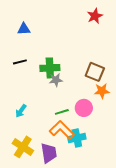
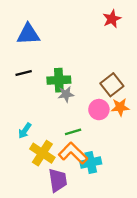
blue triangle: (24, 29) -> (28, 34), size x1.5
brown square: (95, 72) -> (112, 85), turned 30
pink circle: (84, 108) -> (99, 110), moved
yellow cross: (23, 147) -> (42, 153), moved

